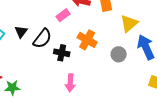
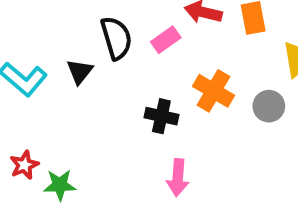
black semicircle: (42, 39) -> (116, 38), moved, turned -55
gray circle: (119, 54) -> (269, 106), moved

